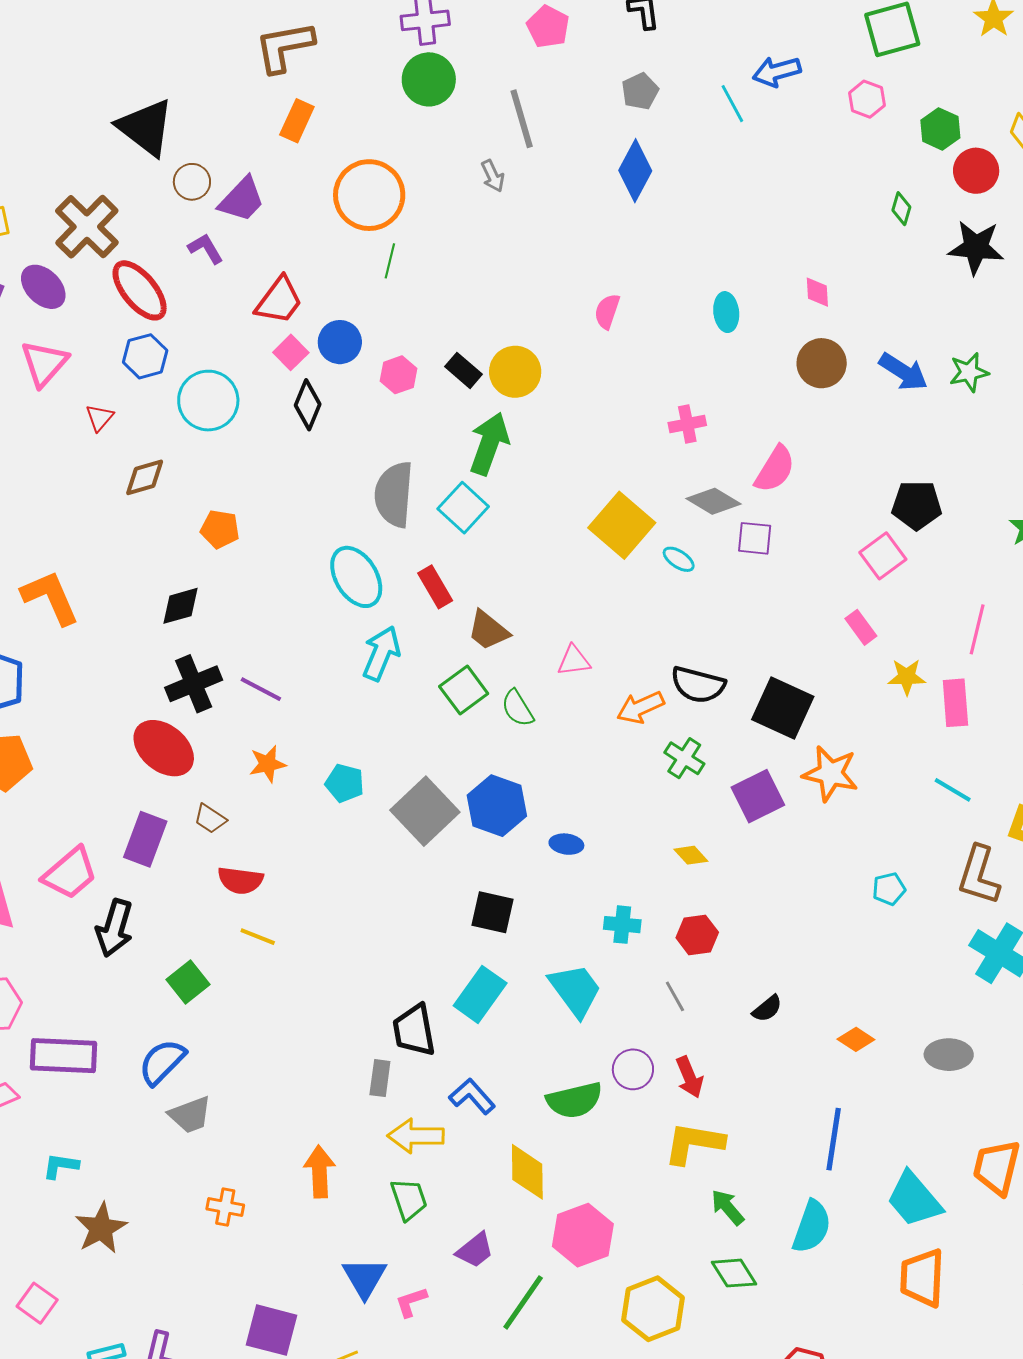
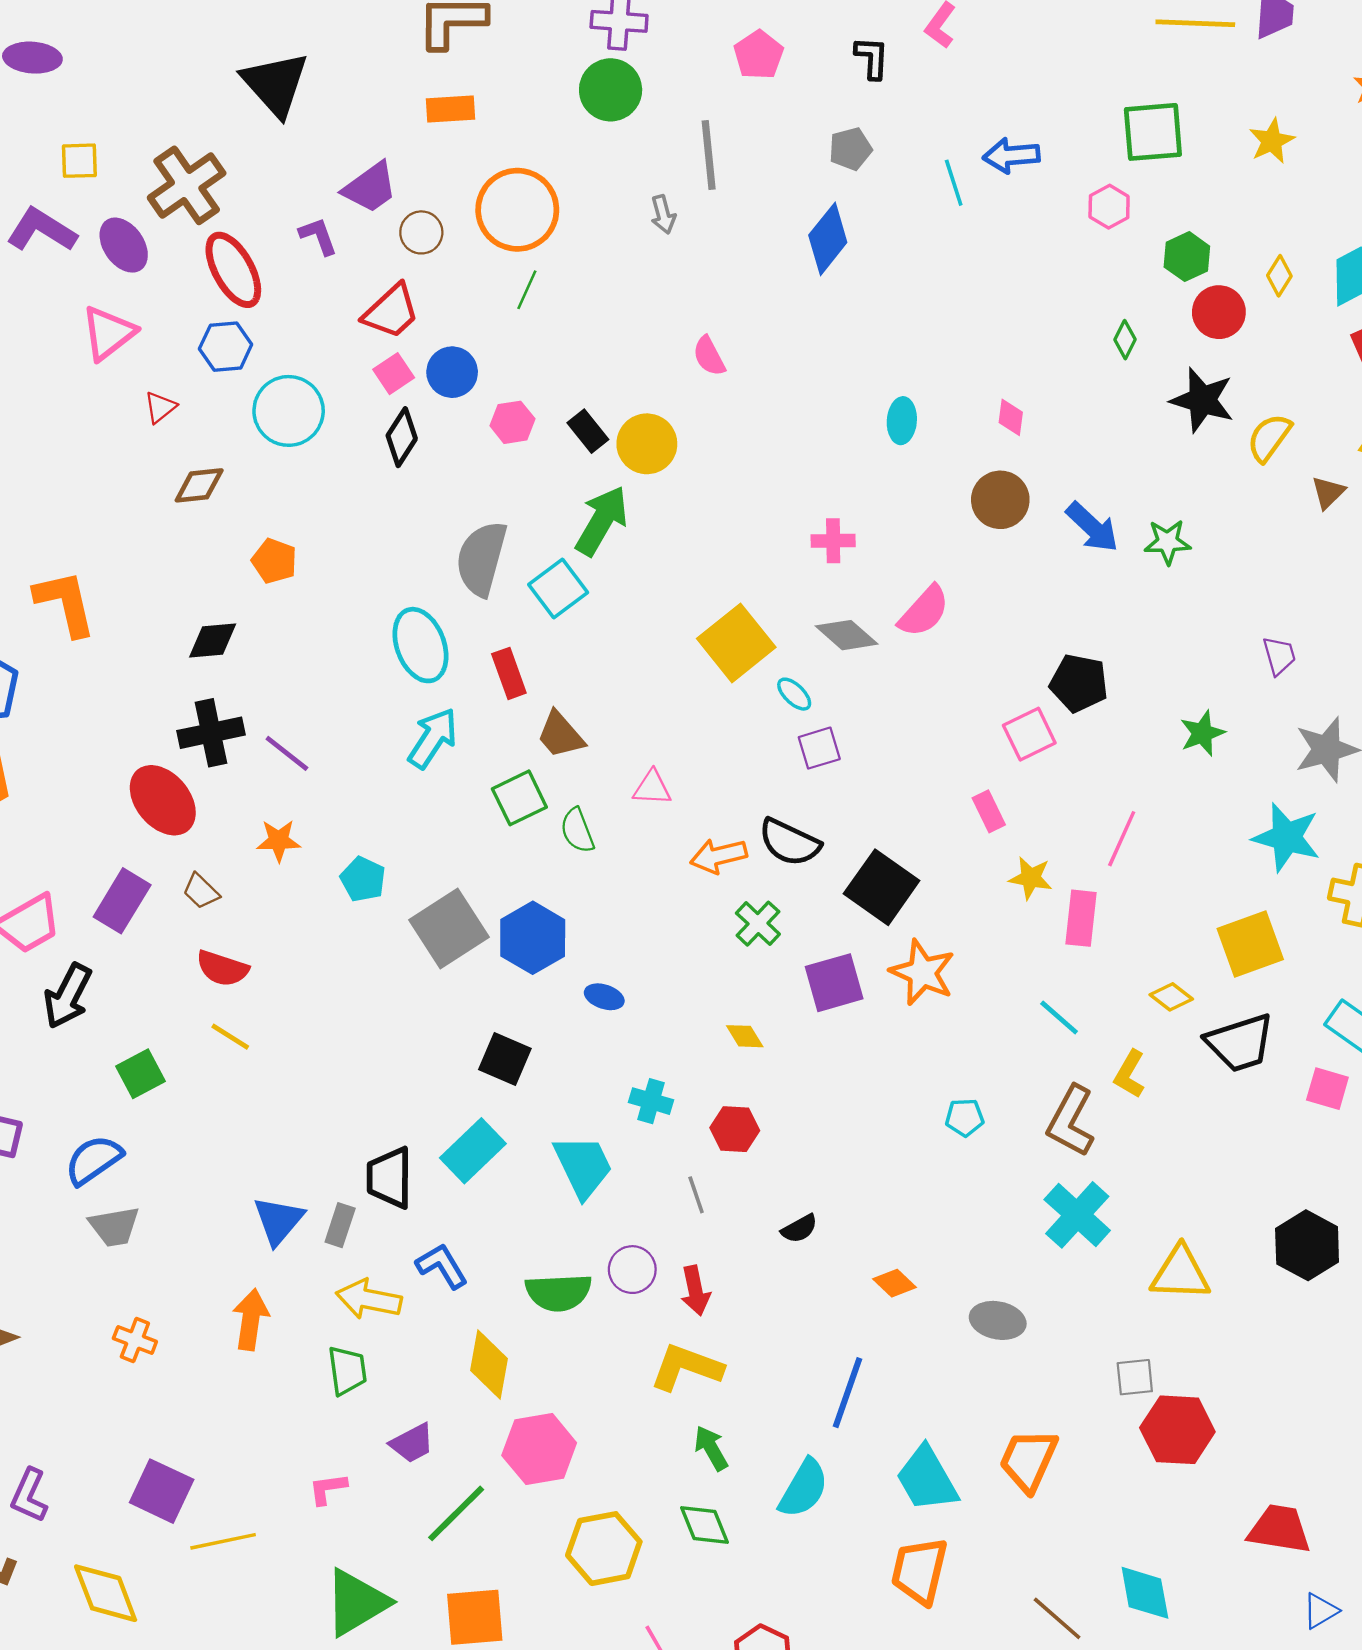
orange rectangle: (297, 121) -> (450, 109), turned 51
brown circle: (192, 182) -> (421, 232), moved
pink semicircle: (607, 311) -> (709, 356), moved, turned -57
purple square: (755, 538) -> (819, 748), moved, turned -33
blue triangle: (365, 1278) -> (278, 1221), moved

